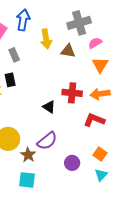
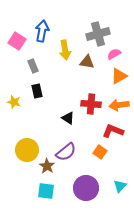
orange triangle: (100, 65) -> (119, 76), turned 30
black rectangle: (10, 80) -> (37, 91), moved
orange square: (100, 154) -> (100, 152), moved
purple circle: (72, 163) -> (86, 188), moved, size x1.6

